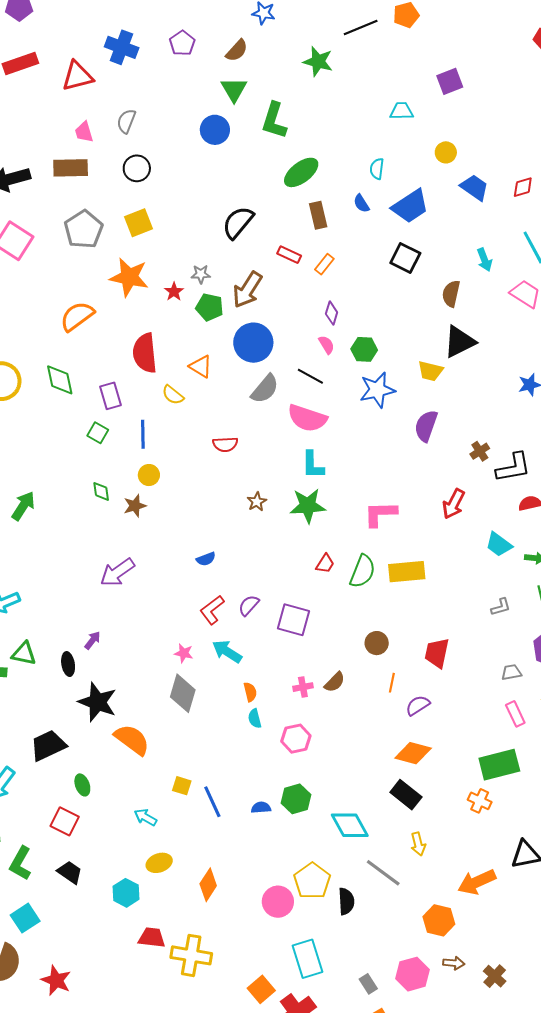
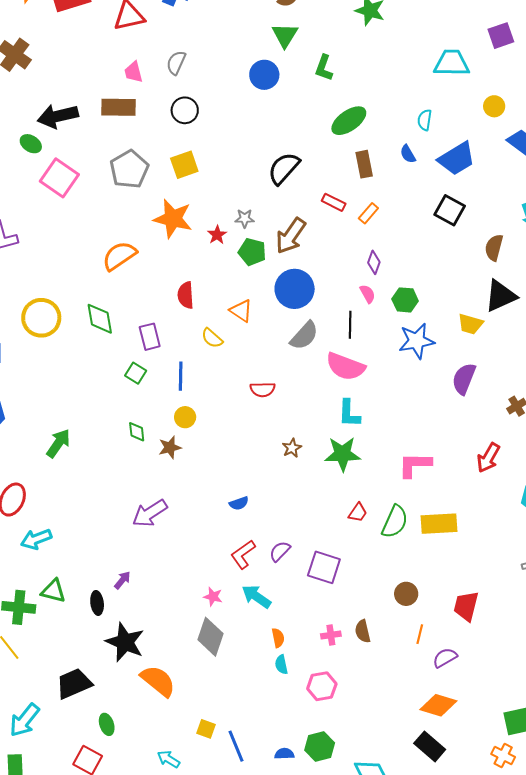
cyan trapezoid: (402, 111) -> (452, 63), size x1.5
green L-shape: (274, 121) -> (324, 68), size x0.7
red semicircle: (145, 353) -> (186, 295), size x0.7
black line: (310, 376) -> (350, 325), turned 60
brown semicircle: (335, 682) -> (363, 631), turned 120

